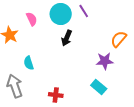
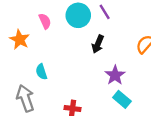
black arrow: (67, 38) -> (98, 44), moved
purple star: (105, 61) -> (115, 75), moved, turned -30

